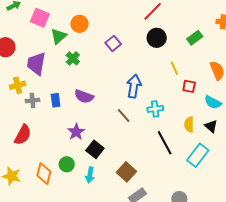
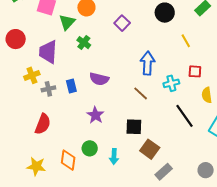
red square: (189, 86) -> (195, 71), moved
black square: (95, 149) -> (134, 127), moved, turned -30

